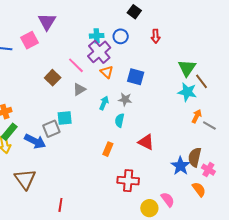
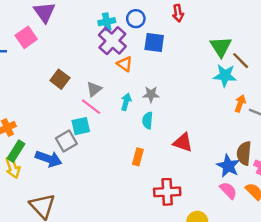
pink line: (76, 65) -> (91, 107), moved
blue square: (136, 77) -> (154, 43), moved
pink semicircle: (168, 200) -> (228, 190), moved

